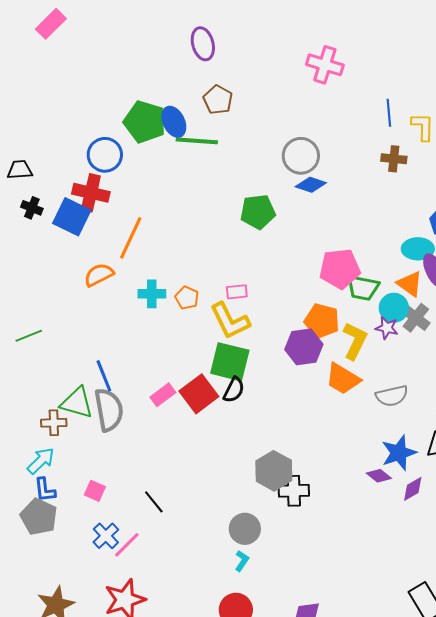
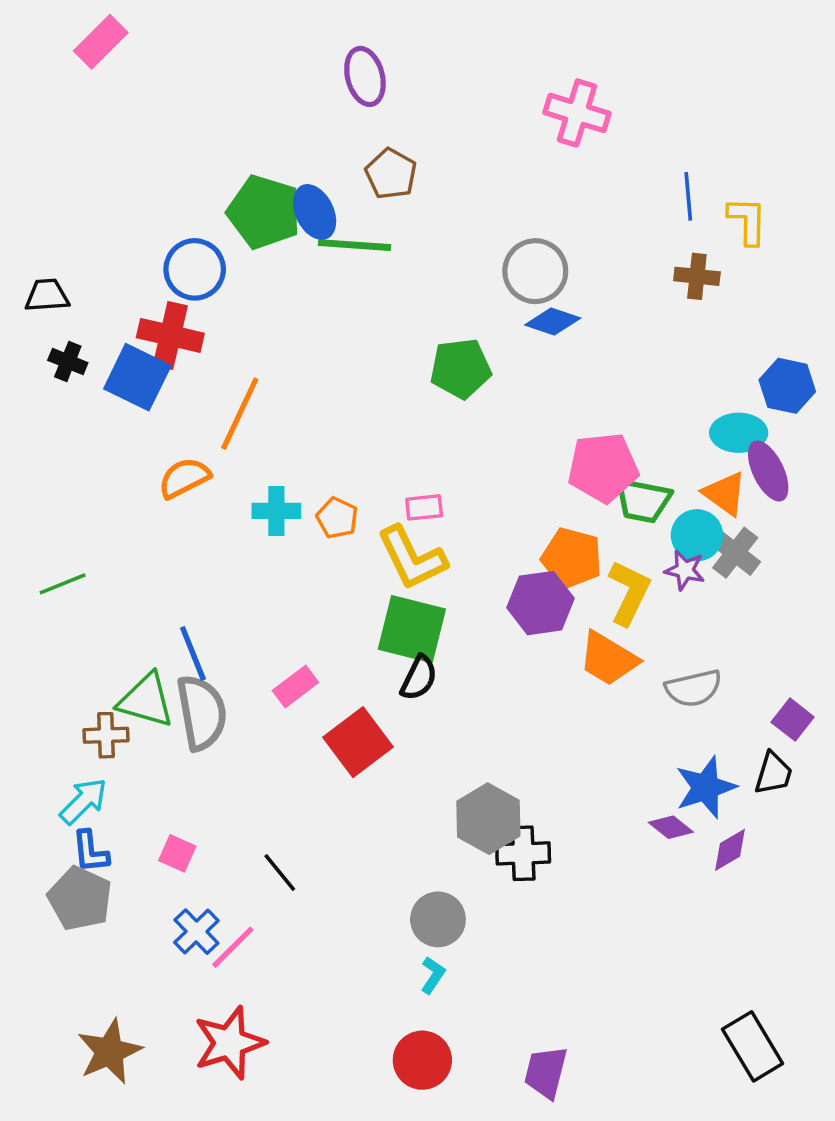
red square: (199, 394) -> (358, 742), moved

